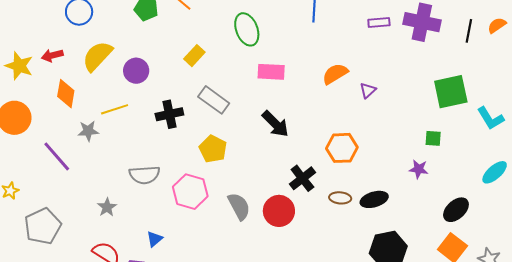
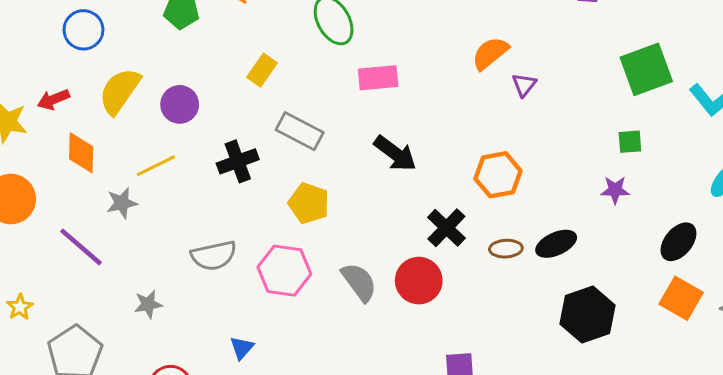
orange semicircle: (335, 74) -> (490, 53), moved
gray star: (107, 207) -> (148, 304), moved, turned 30

